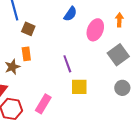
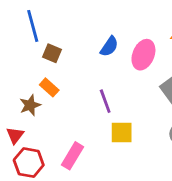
blue semicircle: (70, 14) -> (109, 46), moved
orange rectangle: (26, 54) -> (49, 87), turned -40

